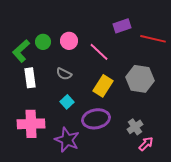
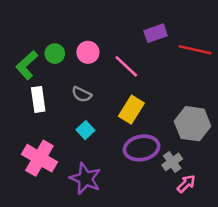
gray hexagon: (140, 79) -> (193, 124), moved
purple ellipse: (96, 119) -> (142, 148), moved
pink cross: (31, 124) -> (39, 158), turned 32

